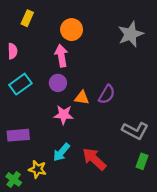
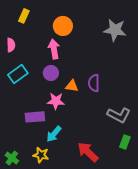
gray star: (131, 34) -> (115, 30), turned 30
purple semicircle: (107, 94) -> (94, 83), turned 150
purple rectangle: (18, 135) -> (35, 117), moved
red arrow: (94, 159) -> (88, 152), moved
yellow star: (37, 169) -> (41, 155), moved

